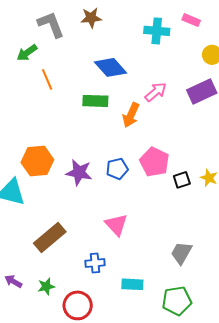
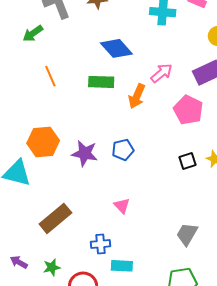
orange line: (47, 79) -> (50, 76), moved
pink pentagon: (154, 162) -> (188, 110), moved
pink triangle: (116, 225) -> (122, 206), size x0.7
cyan rectangle: (132, 284) -> (122, 266), moved

